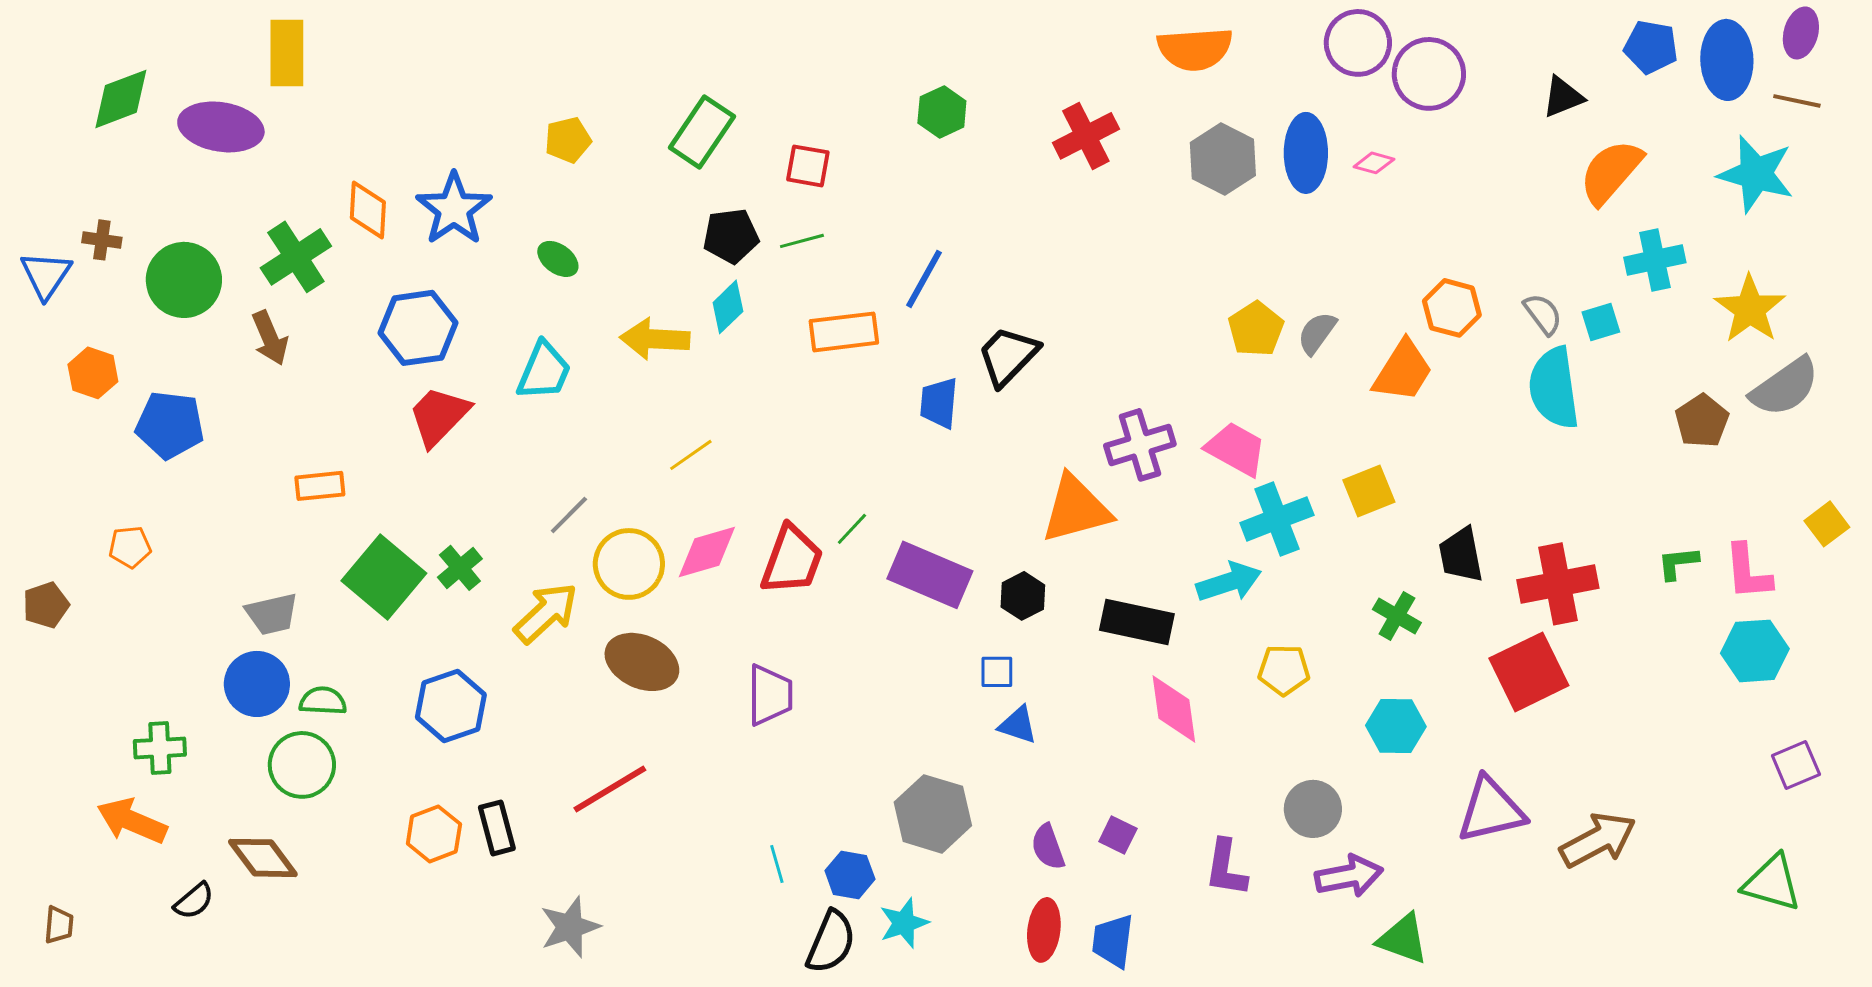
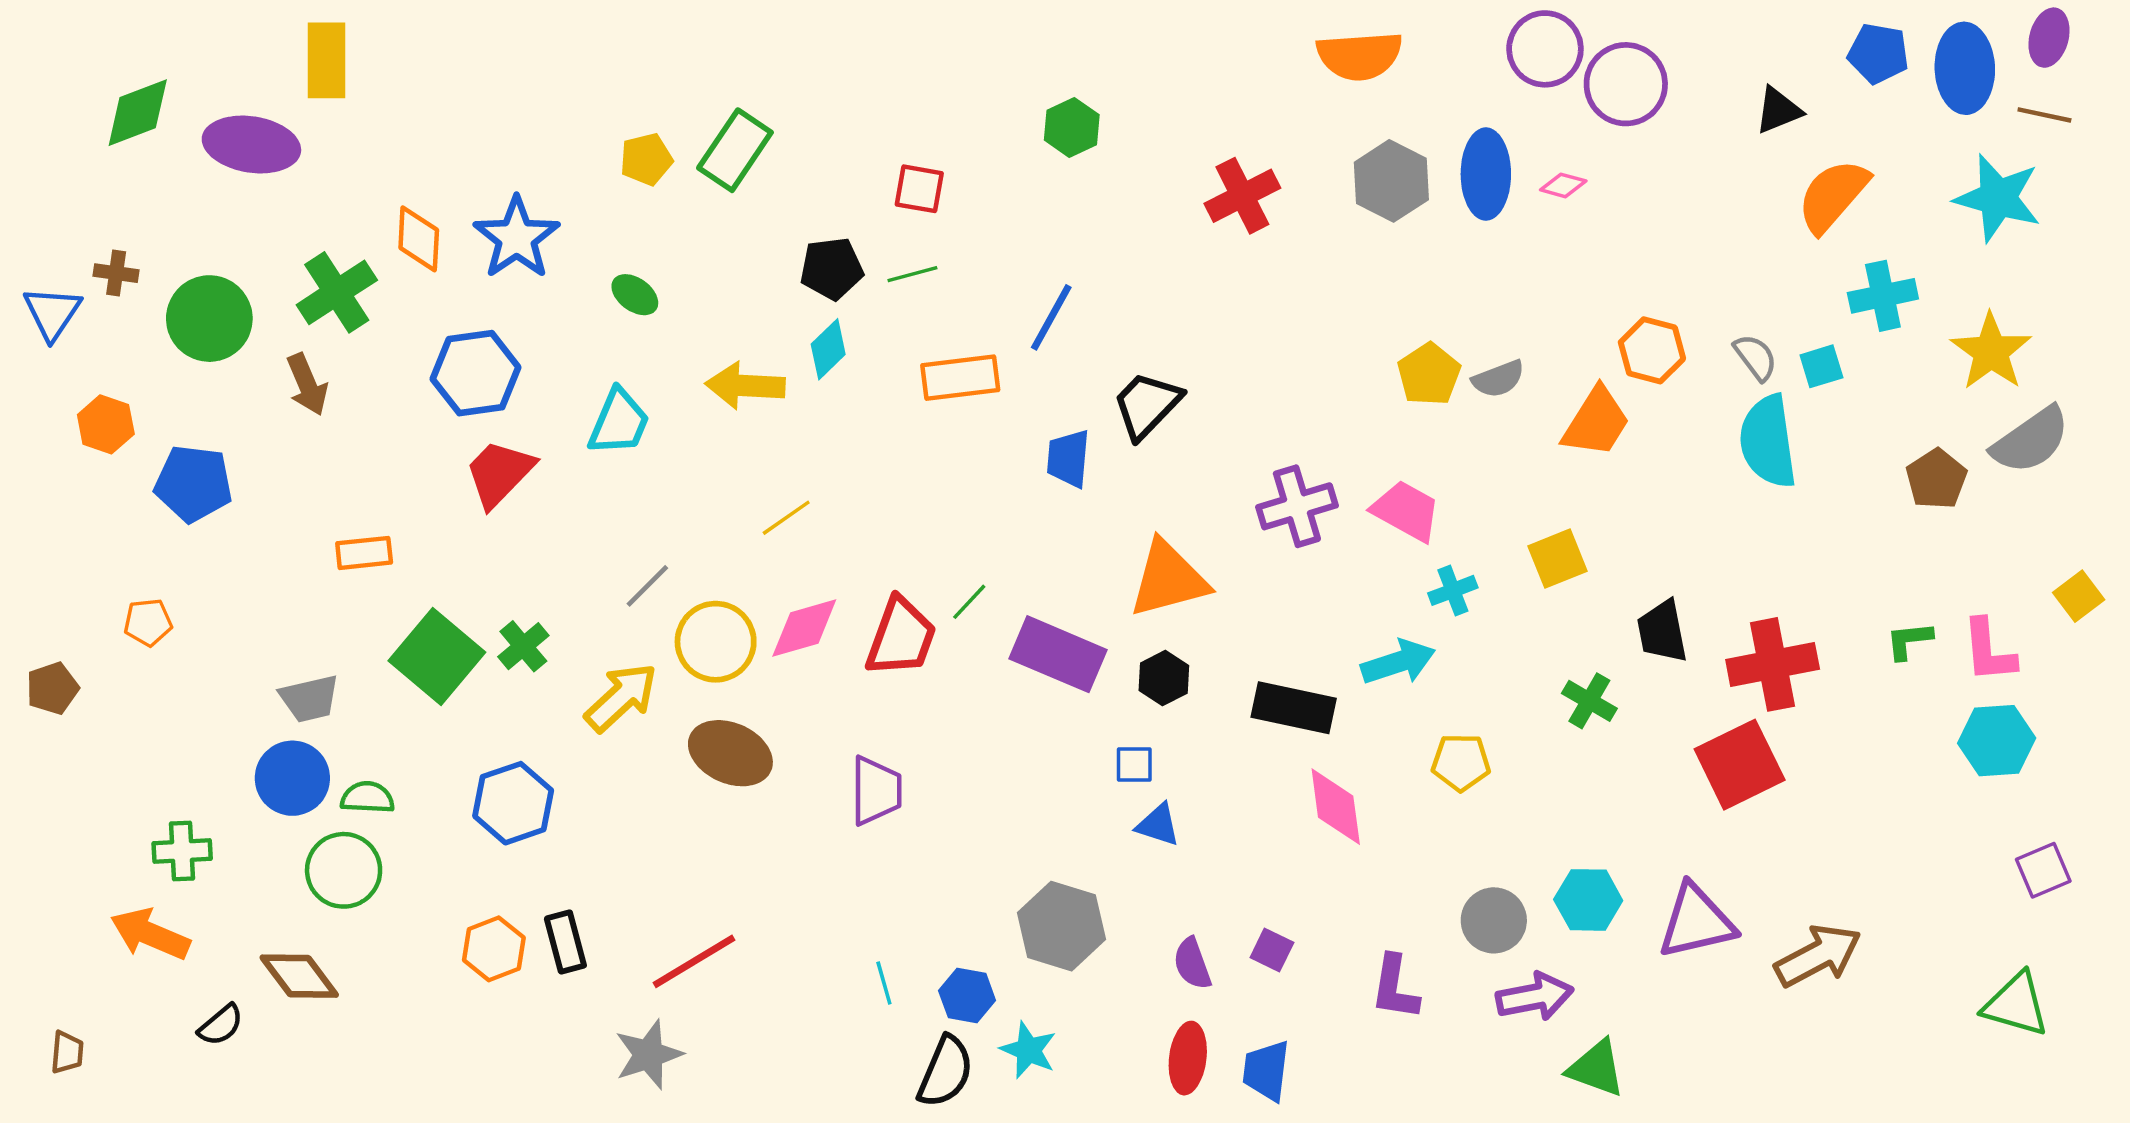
green rectangle: (702, 132) -> (735, 150), moved
red cross: (1086, 136) -> (1242, 196), moved
gray semicircle: (1317, 333) -> (1498, 379), turned -147
orange triangle: (1076, 509) -> (1168, 579), moved
cyan cross: (1277, 519) -> (1453, 590), size x0.6
cyan hexagon: (1396, 726) -> (1588, 900), moved
red line: (610, 789) -> (694, 961), moved
cyan star: (904, 923) -> (1028, 1050), turned -30

